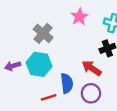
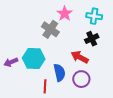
gray cross: (43, 33) -> (50, 29), moved
red line: (49, 97) -> (45, 86), turned -64

